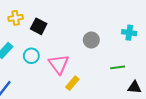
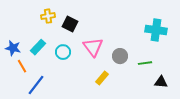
cyan cross: (129, 33) -> (156, 30), size x1.5
gray circle: (91, 40) -> (120, 56), moved
pink triangle: (59, 64) -> (93, 47), moved

